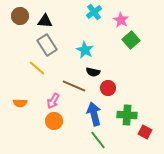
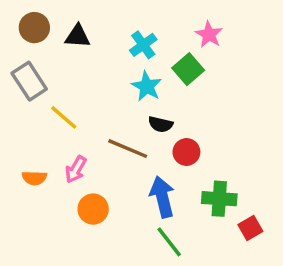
cyan cross: (94, 12) -> (143, 45), moved
green square: (131, 40) -> (188, 69), moved
gray rectangle: (47, 45) -> (29, 81), moved
pink arrow: (53, 101) -> (76, 169), moved
red square: (145, 132) -> (250, 228), turned 32

